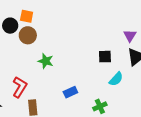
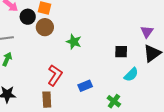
green star: (46, 61) -> (74, 42), moved
red L-shape: (20, 87) -> (55, 75), moved
green cross: (100, 106) -> (114, 101), turned -32

